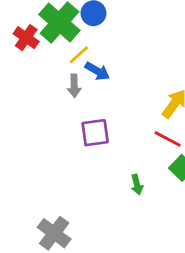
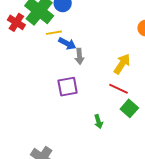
yellow line: (79, 55) -> (54, 33), turned 35
gray arrow: (74, 86) -> (79, 56), moved

